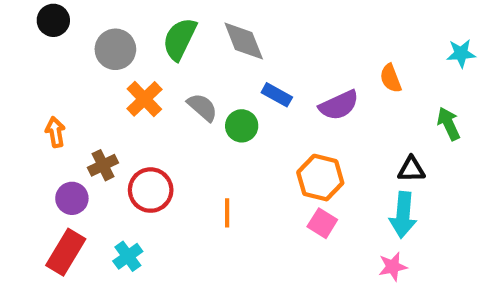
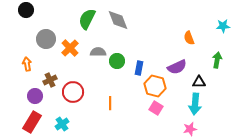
gray circle: (115, 49) -> (46, 39), moved
blue rectangle: (277, 95) -> (139, 68), moved, turned 72
purple semicircle: (339, 105) -> (177, 67), moved
gray semicircle: (202, 107) -> (98, 52), turned -42
green arrow: (449, 124) -> (217, 60), turned 35

